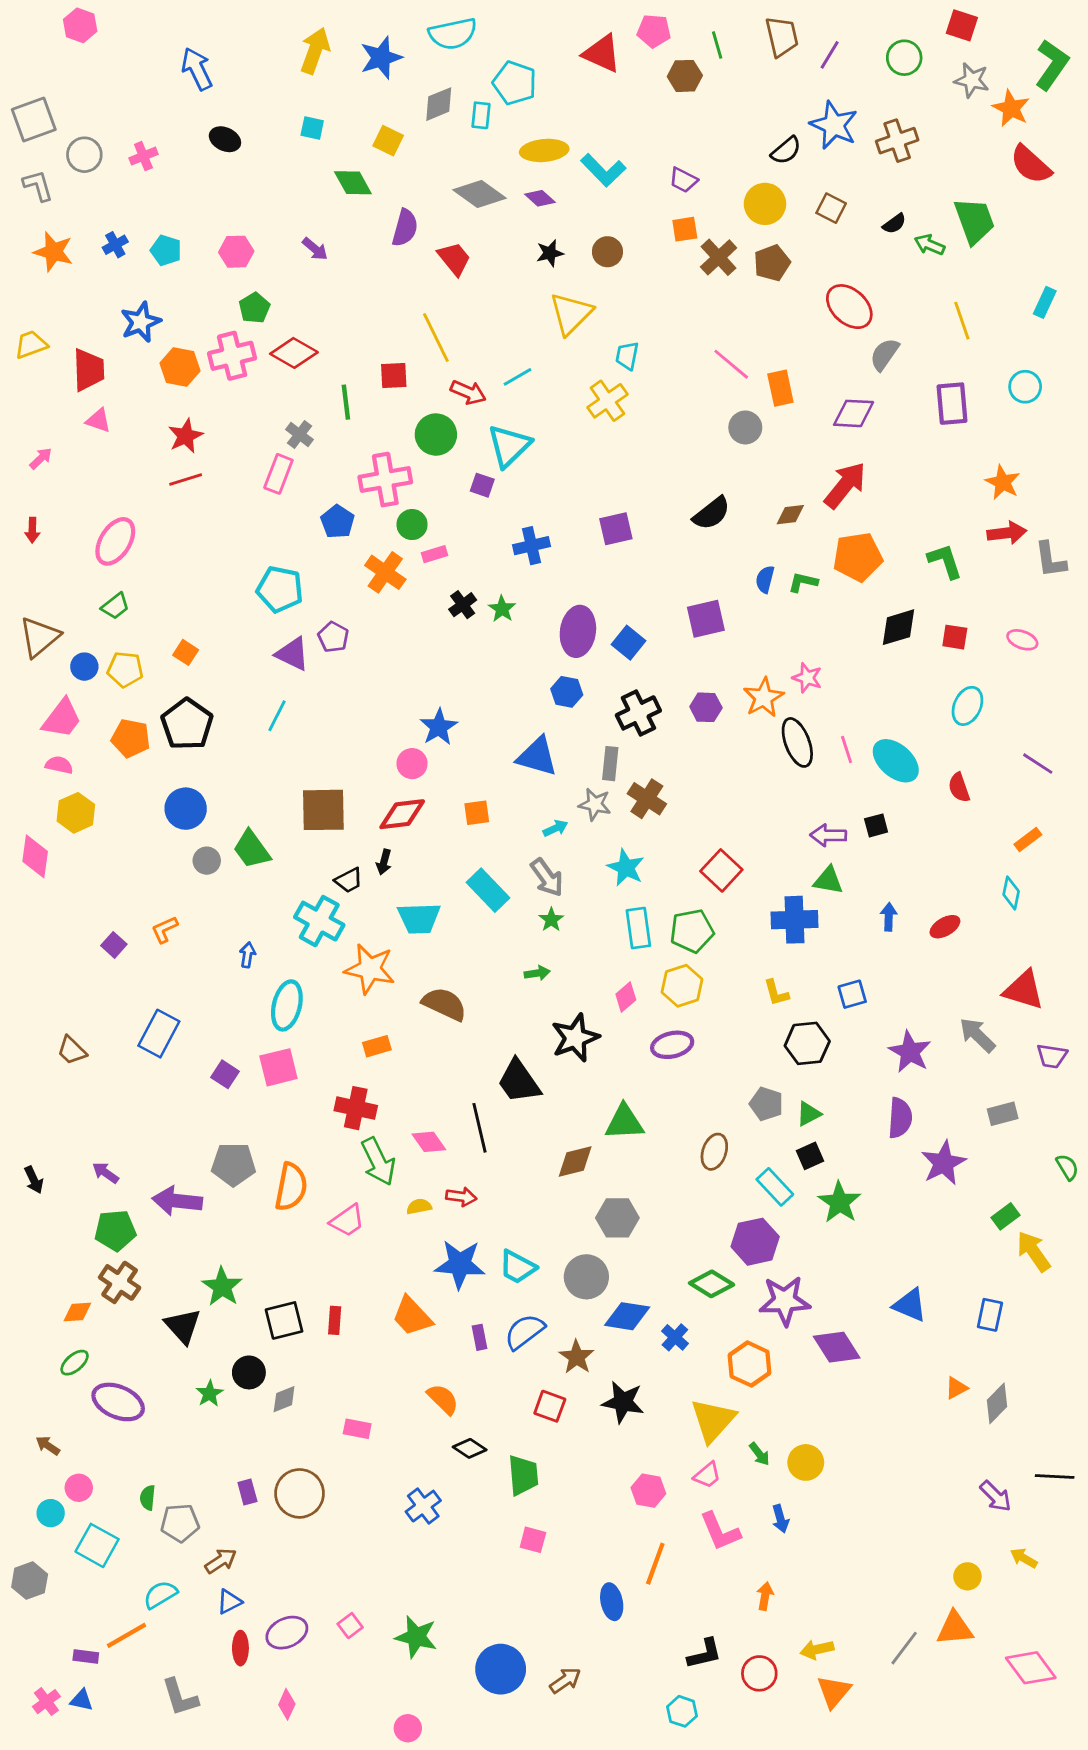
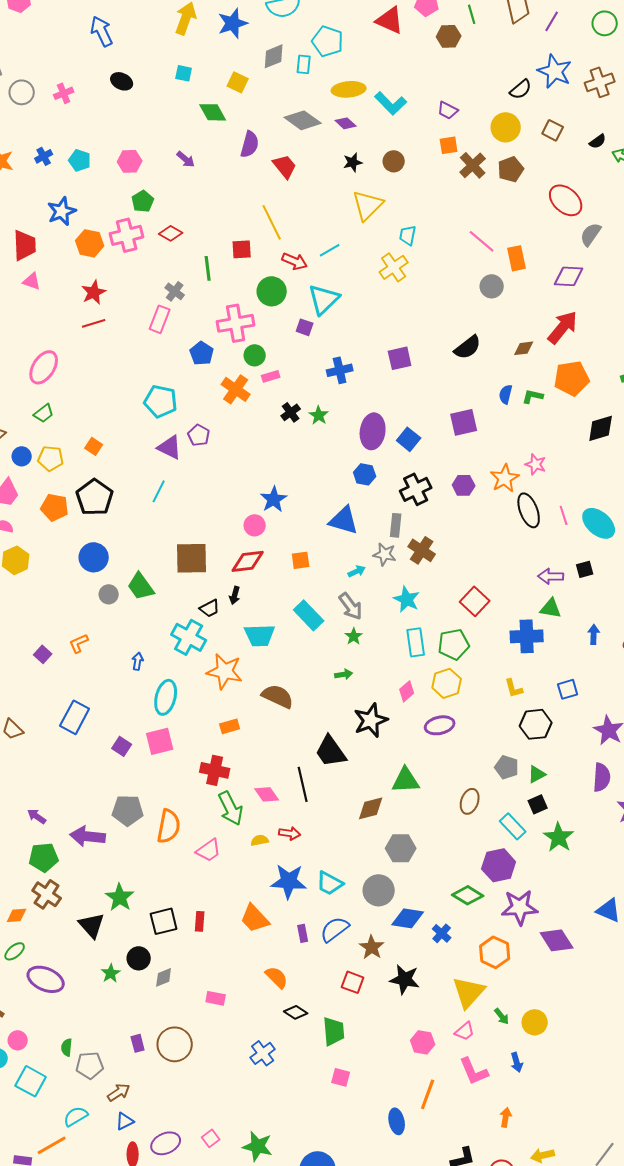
red diamond: (294, 353) -> (171, 233), size x0.7

